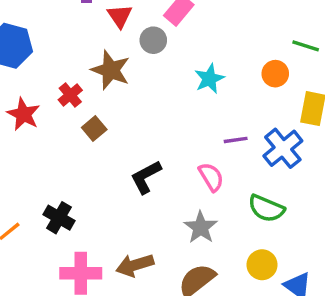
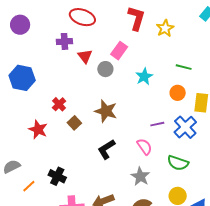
green line: (306, 46) -> (184, 67), moved
brown star: (111, 70) -> (106, 111), moved
orange circle: (275, 74) -> (178, 93), moved
cyan star: (209, 79) -> (144, 77), moved
red star: (23, 114) -> (38, 129), moved

